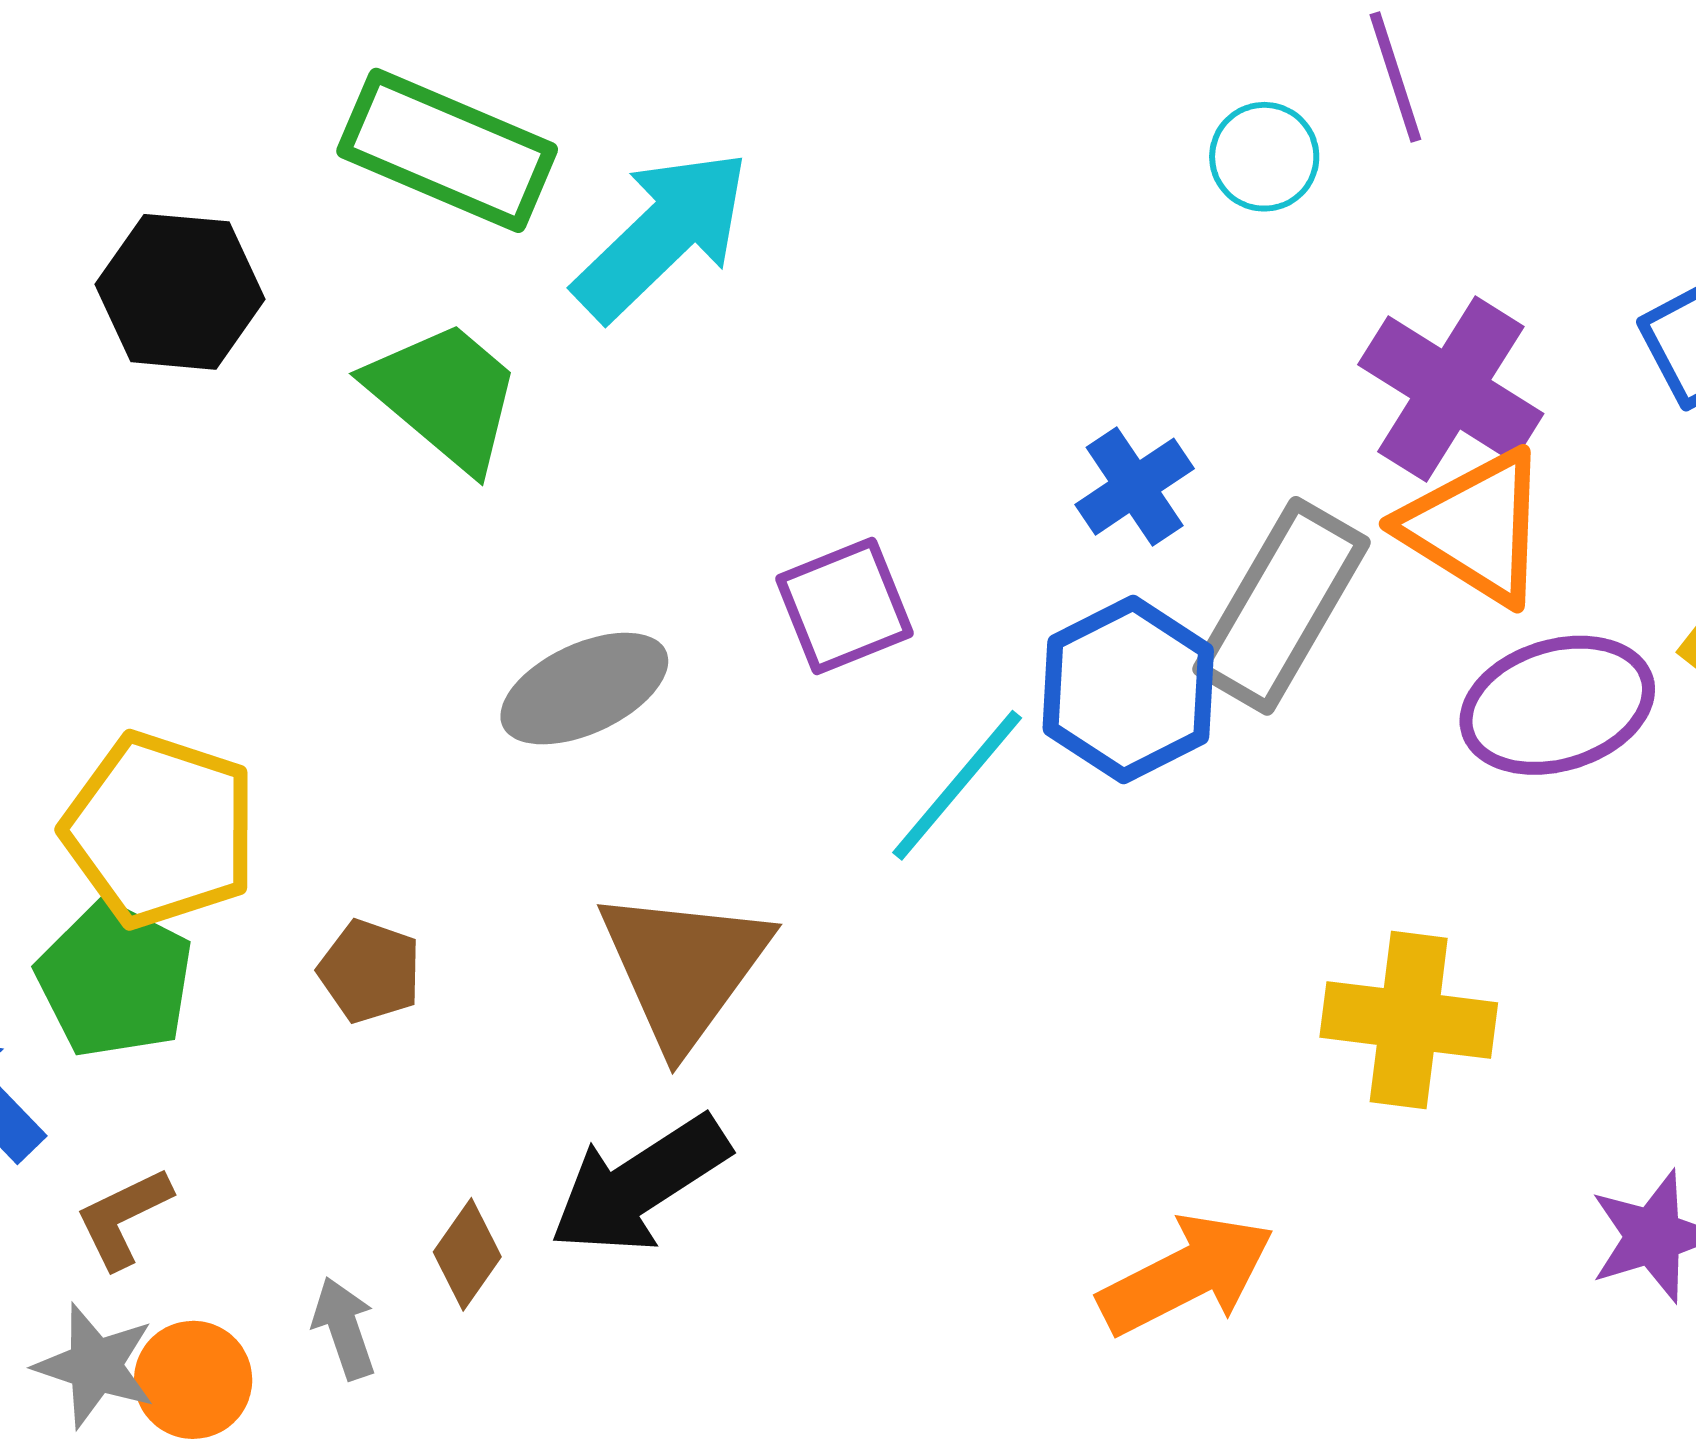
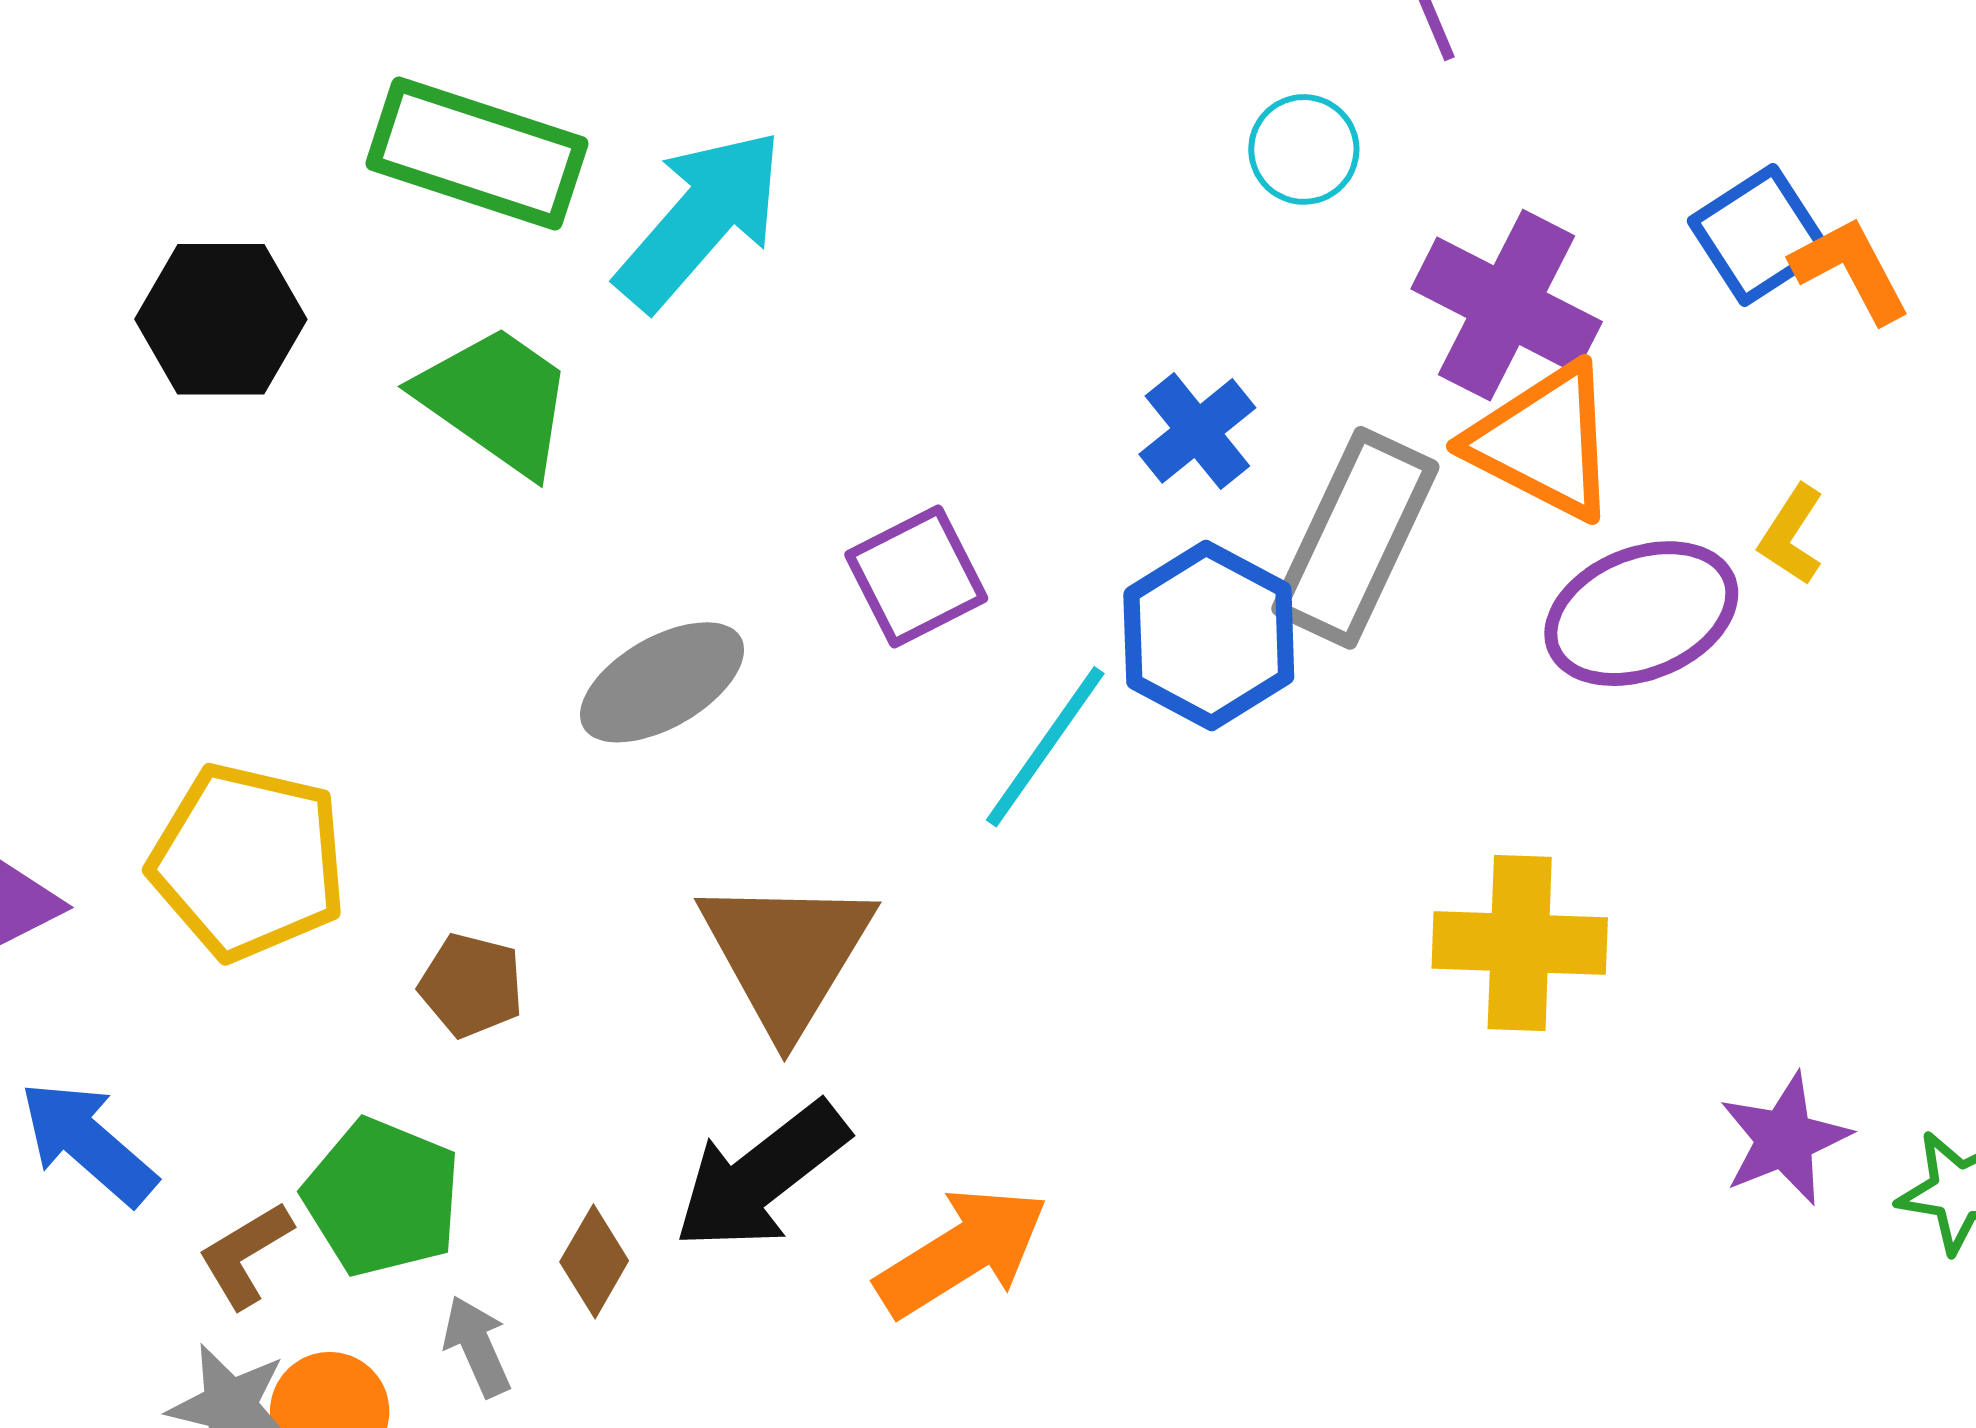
cyan circle: (1264, 157) -> (1304, 149), moved
green pentagon: (115, 980) -> (382, 1197), moved
orange arrow: (1186, 1275) -> (962, 1252), moved

